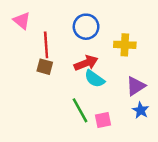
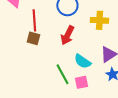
red arrow: (86, 63) -> (67, 35), turned 138
cyan semicircle: (95, 79) -> (82, 61), moved

